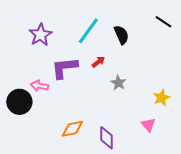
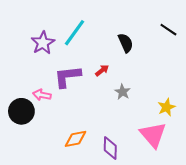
cyan line: (88, 31) -> (75, 33), moved
pink triangle: (148, 125) -> (153, 135), size x1.8

